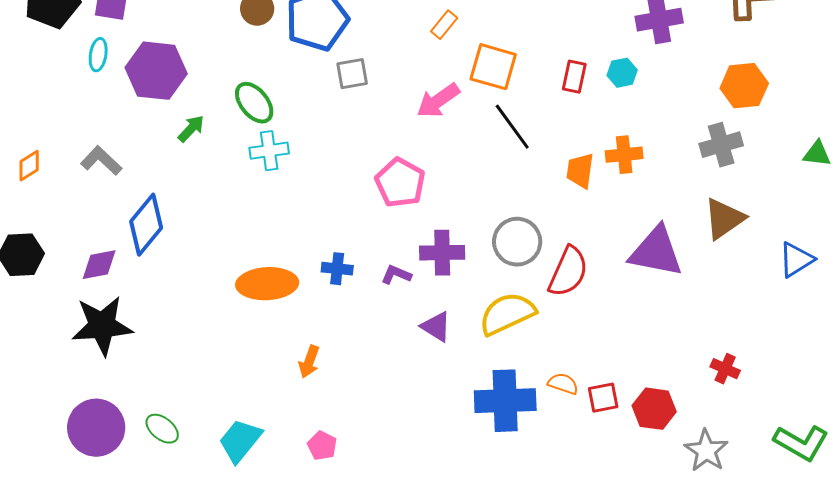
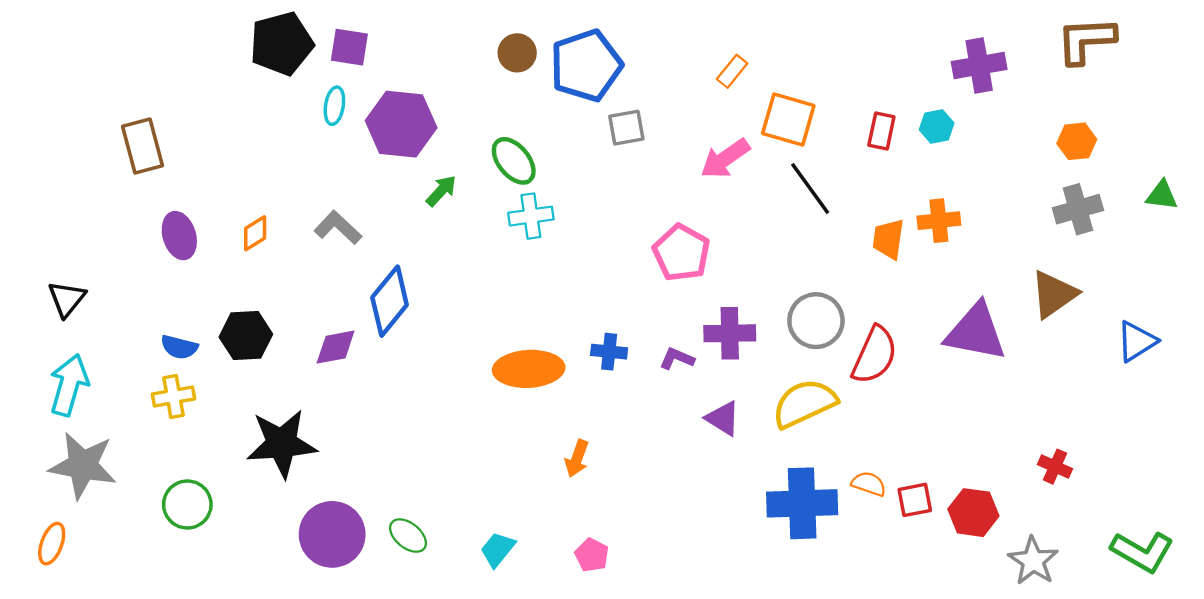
orange hexagon: (744, 86) -> (1077, 141), size x0.7
gray cross: (721, 145) -> (1078, 209), moved
green triangle: (817, 154) -> (1162, 195), moved
black star: (102, 326) -> (282, 444), moved
cyan trapezoid: (240, 441) -> (498, 549), size x0.7

